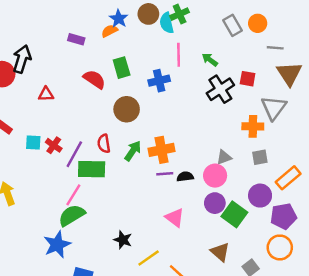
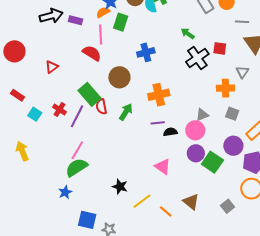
pink line: (179, 55) -> (101, 35), moved
black arrow: (22, 59) -> (51, 16), moved, turned 60
green rectangle: (122, 68) -> (121, 22), moved, turned 36
red triangle: (46, 94) -> (52, 67), turned -32
gray triangle: (274, 108) -> (242, 72), size x0.6
cyan square: (33, 142) -> (35, 114), moved, turned 32
orange cross: (162, 150) -> (159, 95), moved
gray square: (260, 157) -> (232, 114), turned 32
green rectangle: (92, 169) -> (90, 94), moved, turned 50
purple line: (165, 174) -> (158, 123), moved
blue star: (57, 244) -> (65, 192), size x0.6
brown triangle: (220, 252) -> (191, 202), moved

